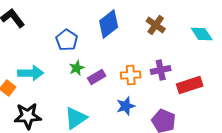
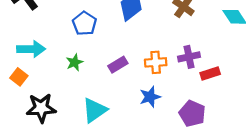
green star: (77, 68) -> (74, 62), moved
cyan arrow: (31, 73) -> (31, 49), moved
red rectangle: (190, 85) -> (210, 73), moved, size x0.7

